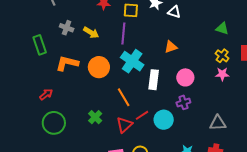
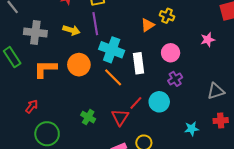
gray cross: (67, 28) -> (35, 32), size x1.5
yellow arrow: (91, 33) -> (71, 30), moved
yellow cross: (222, 56) -> (167, 16), moved
orange line: (124, 97) -> (113, 77), moved

